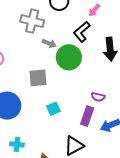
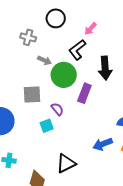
gray cross: (32, 21) -> (28, 37), size x0.7
purple semicircle: (98, 97) -> (57, 109), moved, turned -144
purple rectangle: (87, 116) -> (84, 93), moved

